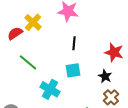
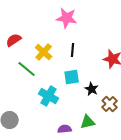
yellow cross: (33, 22) -> (44, 52), moved
black star: (105, 76) -> (92, 89), moved

